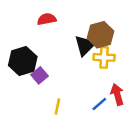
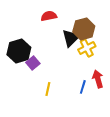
red semicircle: (47, 19) -> (49, 16), moved
yellow cross: (104, 57) -> (87, 48), turned -30
blue line: (99, 104) -> (83, 87), turned -32

